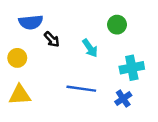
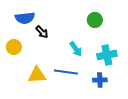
cyan arrow: (90, 48) -> (76, 49), moved
yellow triangle: (20, 95) -> (37, 75), moved
blue cross: (123, 99) -> (100, 80), turned 32

